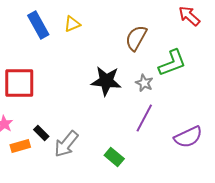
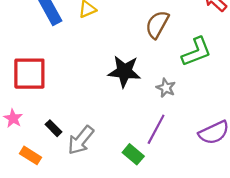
gray star: (144, 83) -> (166, 88), moved
purple line: (144, 118) -> (156, 129), moved
orange rectangle: (20, 146) -> (31, 155), moved, turned 48

